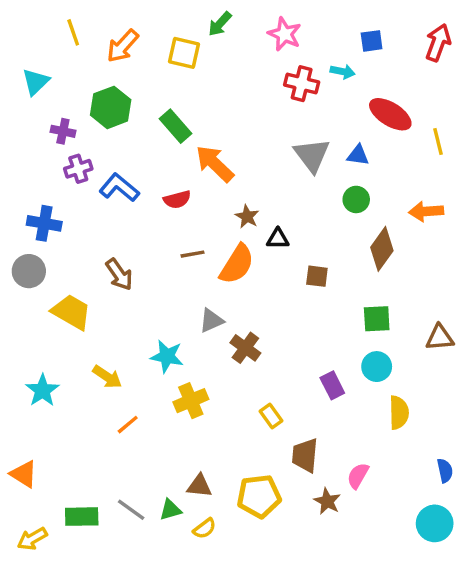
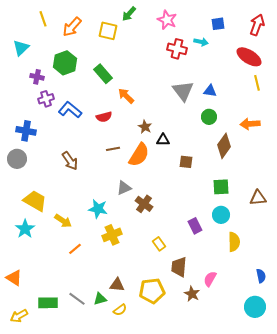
red ellipse: (390, 114) -> (249, 57), moved
orange arrow: (215, 164) -> (126, 96), size x0.7
yellow trapezoid: (71, 312) -> (35, 201), moved

